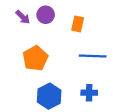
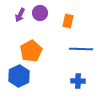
purple arrow: (23, 17) -> (20, 15), turned 72
blue hexagon: (49, 96) -> (19, 76), moved

